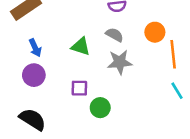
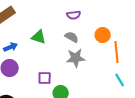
green triangle: (81, 46) -> (39, 37), moved
blue arrow: (35, 48) -> (11, 47), turned -88

